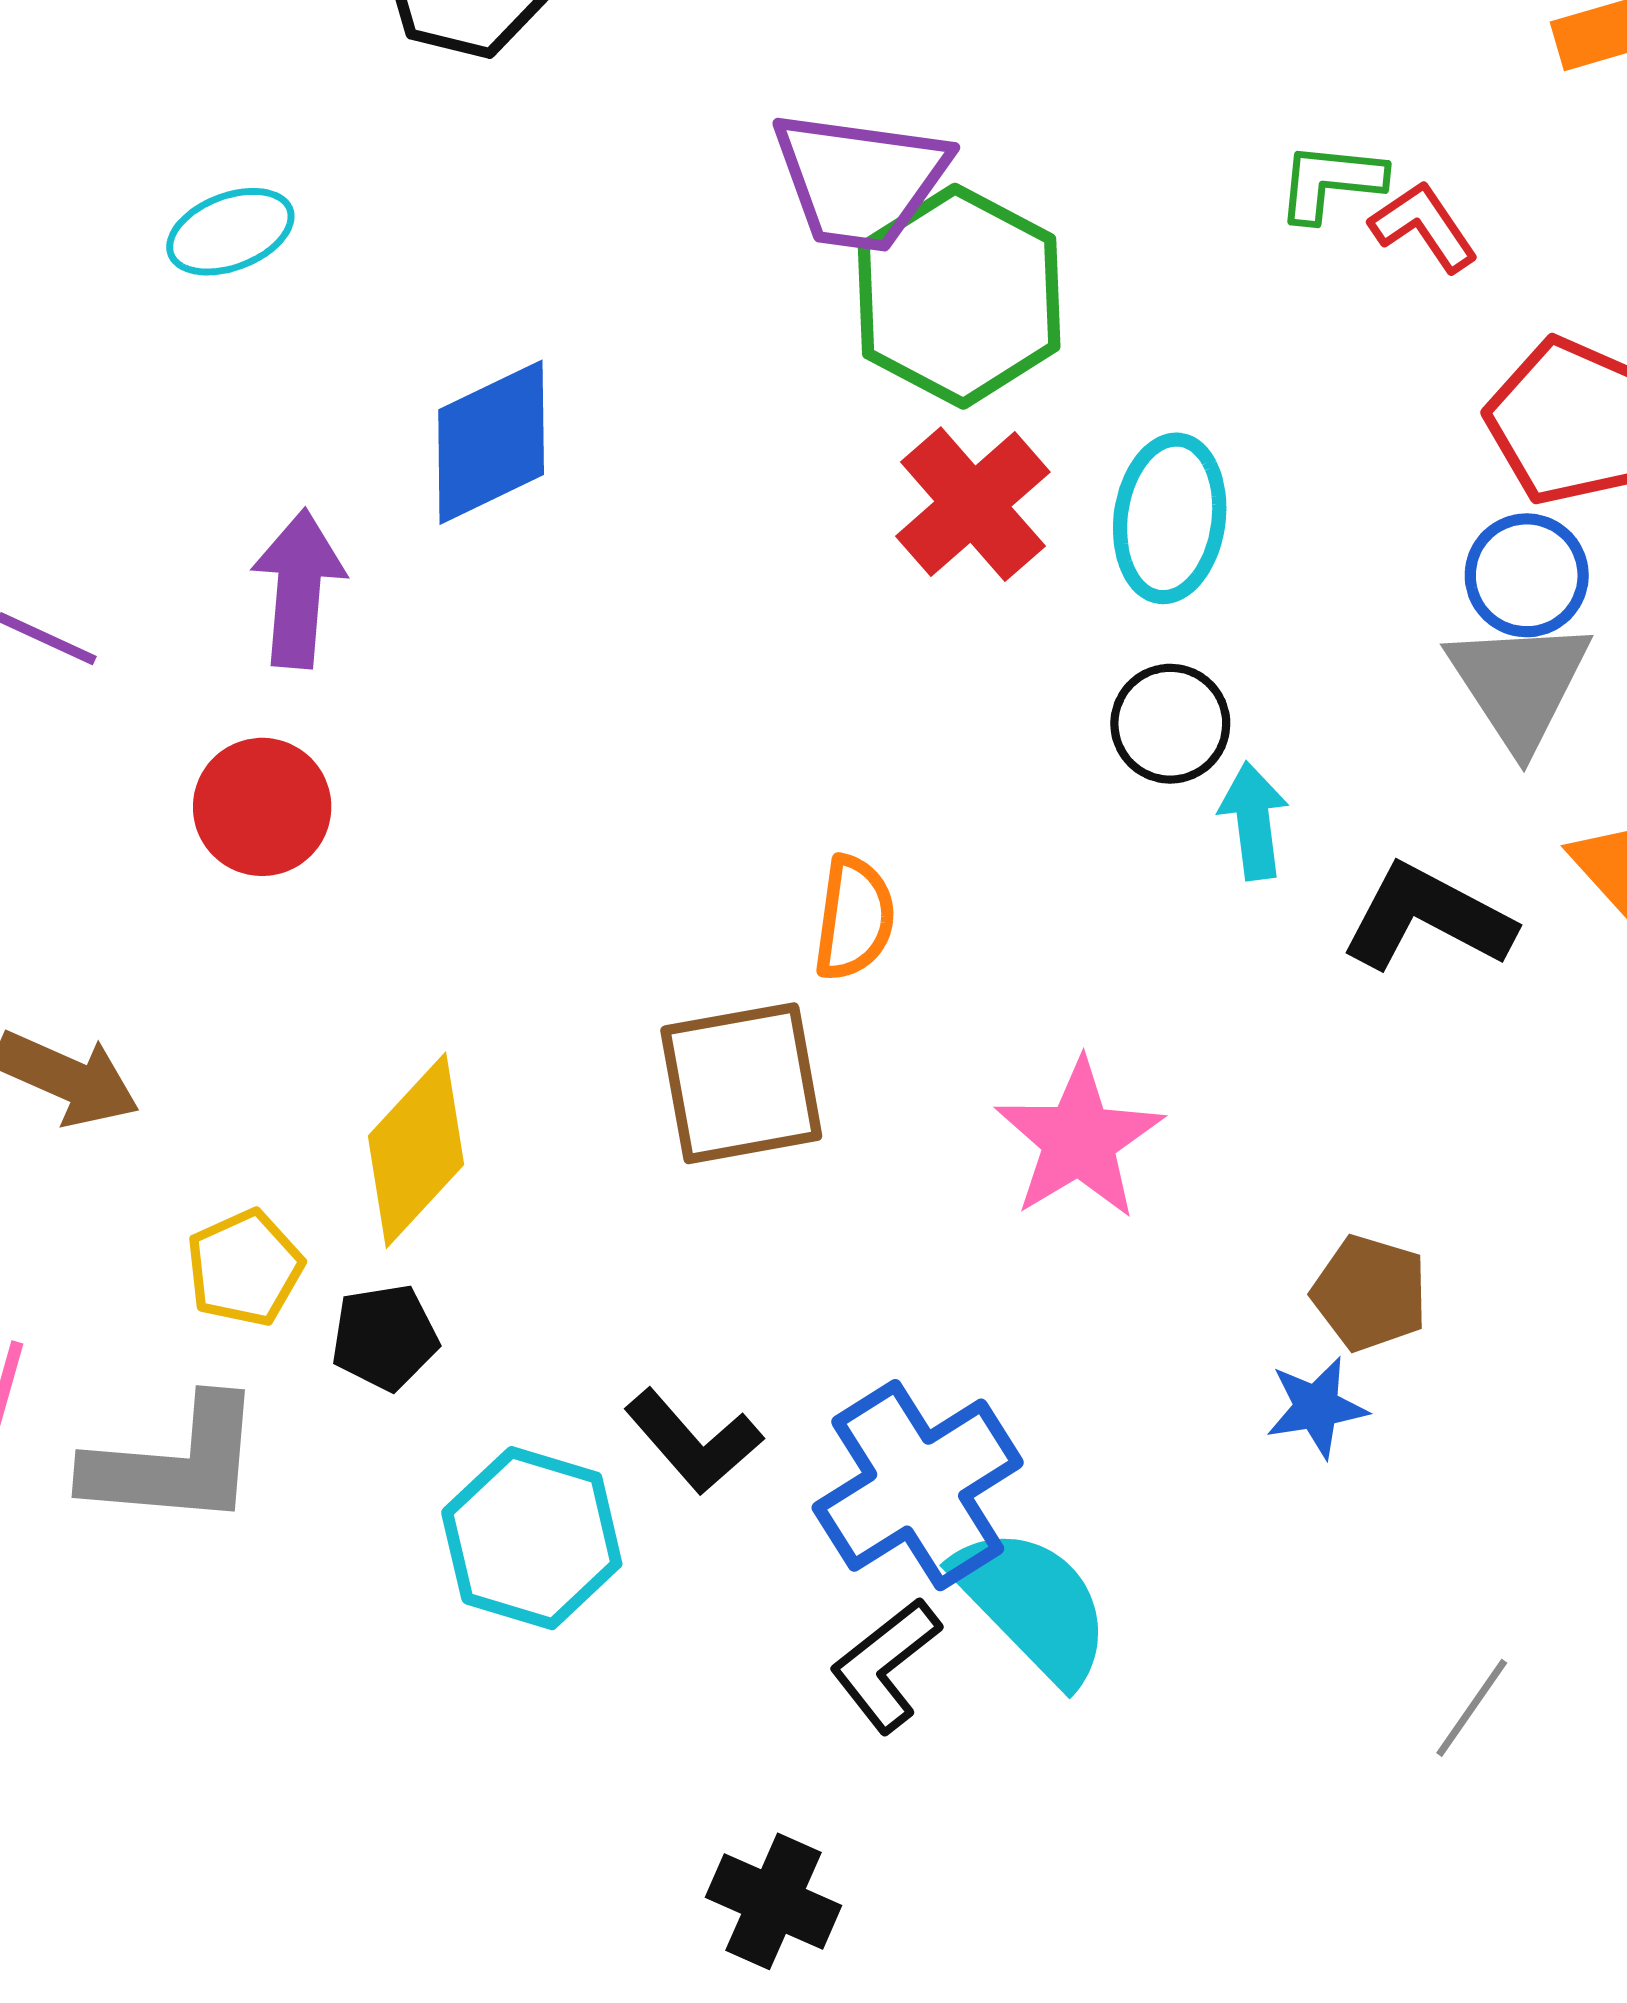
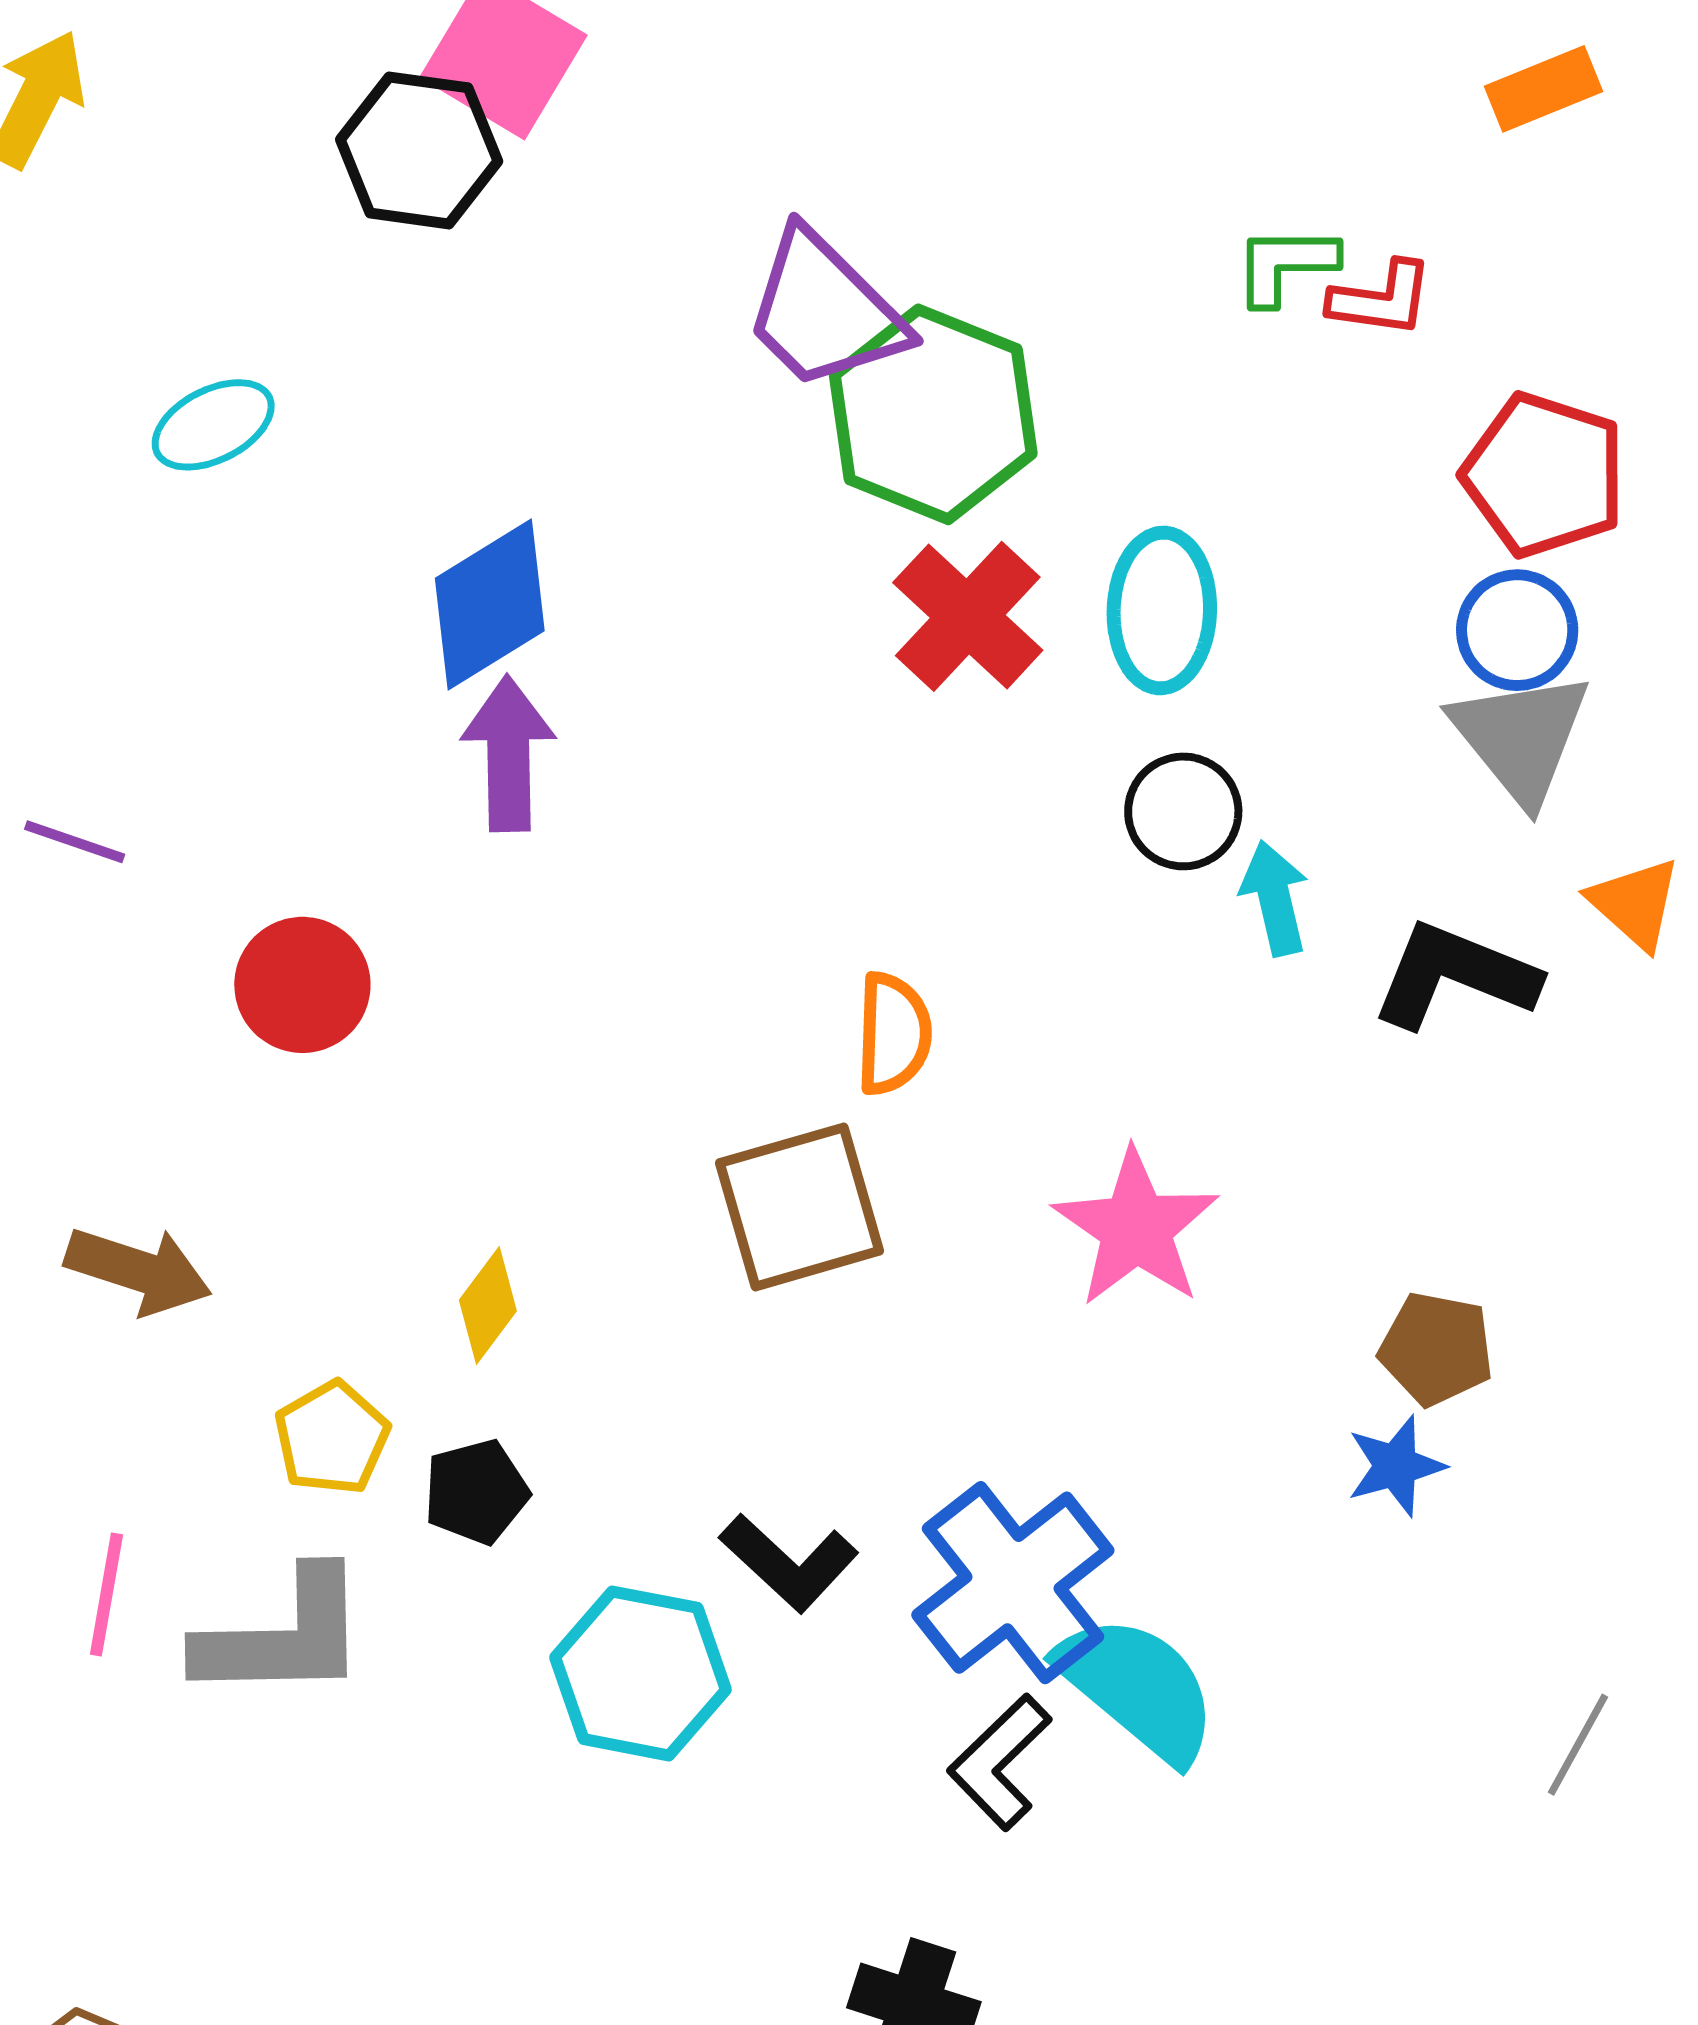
purple trapezoid: (860, 180) -> (825, 311), turned 43
red L-shape: (1424, 227) -> (1381, 299), turned 138
purple arrow: (298, 589) -> (508, 754), moved
yellow diamond: (416, 1150) -> (488, 1305), size x0.6

